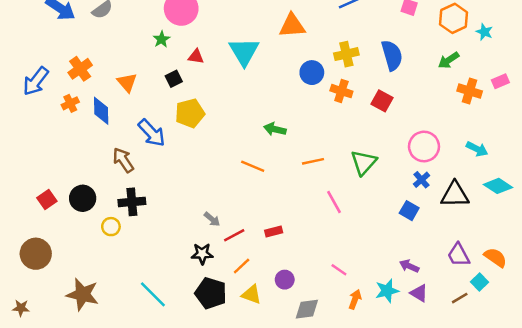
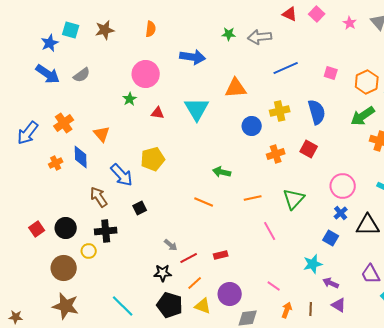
green arrow: (449, 60) -> (363, 116), size x1.4
black square: (174, 79) -> (140, 208), moved
orange cross: (341, 91) -> (276, 154), moved, turned -36
orange cross: (70, 103) -> (56, 163), moved
brown circle: (36, 254) -> (64, 268), moved
purple circle: (285, 280) -> (230, 294), size x1.5
cyan star: (387, 291) -> (313, 264), moved
brown line: (460, 298) -> (311, 309), moved, turned -56

